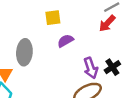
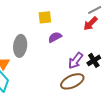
purple arrow: (91, 68) -> (76, 61), turned 54

